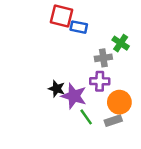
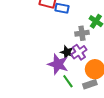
purple cross: (100, 81) -> (79, 52), turned -35
black star: (57, 89) -> (67, 52), moved

